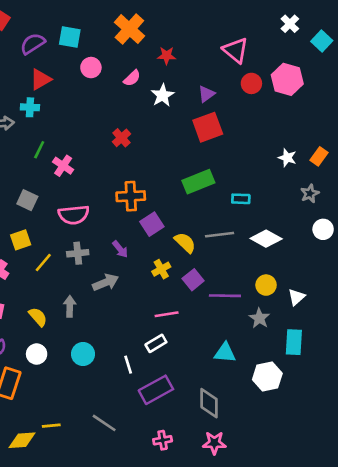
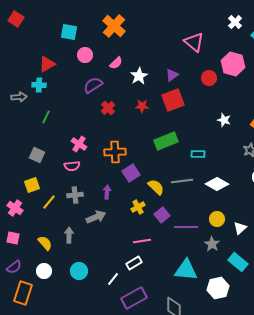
purple semicircle: (33, 44) -> (93, 85), moved
red star: (167, 56) -> (142, 106), moved
red circle: (251, 83) -> (209, 78), moved
white star: (287, 158) -> (224, 120), moved
pink cross: (63, 166) -> (79, 144), moved
pink semicircle: (74, 215) -> (72, 166), size x0.7
purple arrow: (120, 249) -> (107, 192), turned -136
cyan rectangle: (294, 342) -> (238, 262), turned -54
cyan triangle: (225, 353) -> (186, 270), size x1.4
white line: (128, 365) -> (113, 279), turned 56

